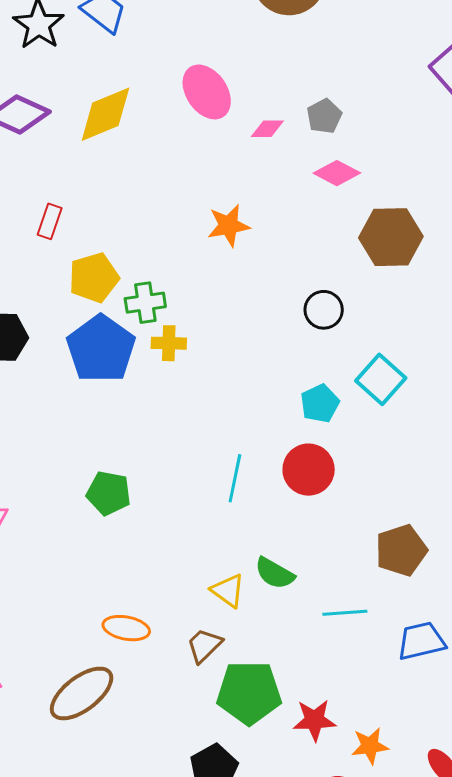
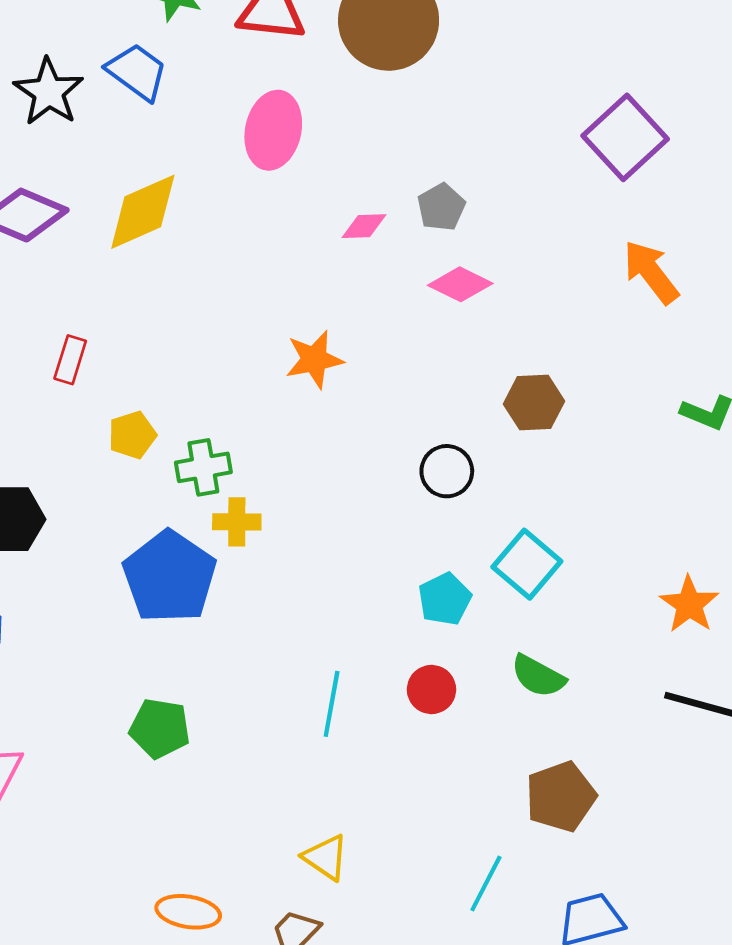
pink ellipse: (207, 92) -> (273, 130), moved, turned 48
brown hexagon: (391, 237) -> (534, 403), moved, size x0.7
yellow pentagon: (94, 278) -> (132, 435), size x0.7
blue pentagon: (101, 349) -> (169, 577), moved
red circle: (309, 470) -> (431, 689), size x0.7
green semicircle: (275, 573) -> (538, 676), moved
cyan line: (345, 613) -> (486, 884), turned -57

